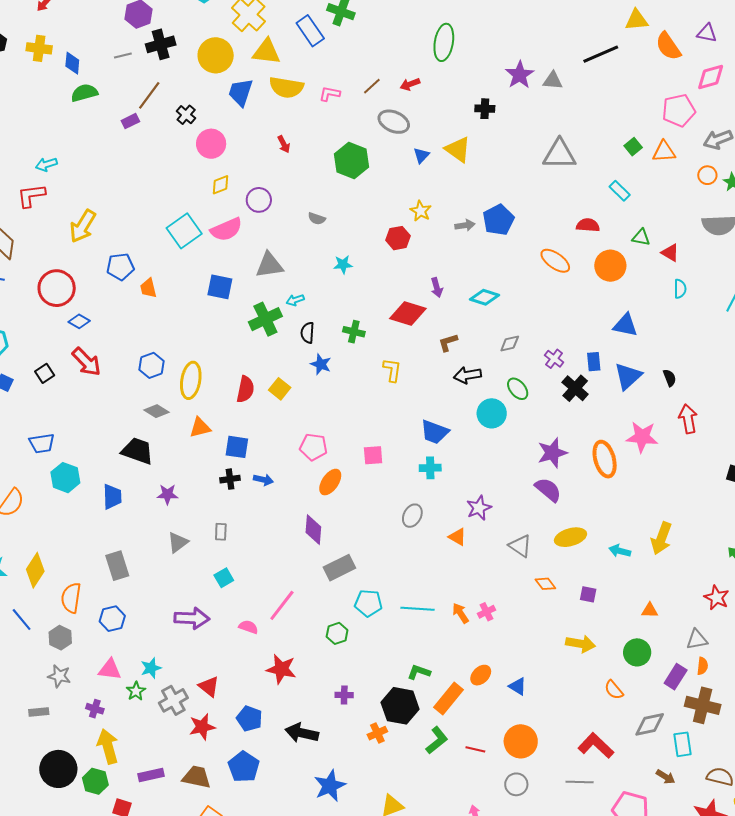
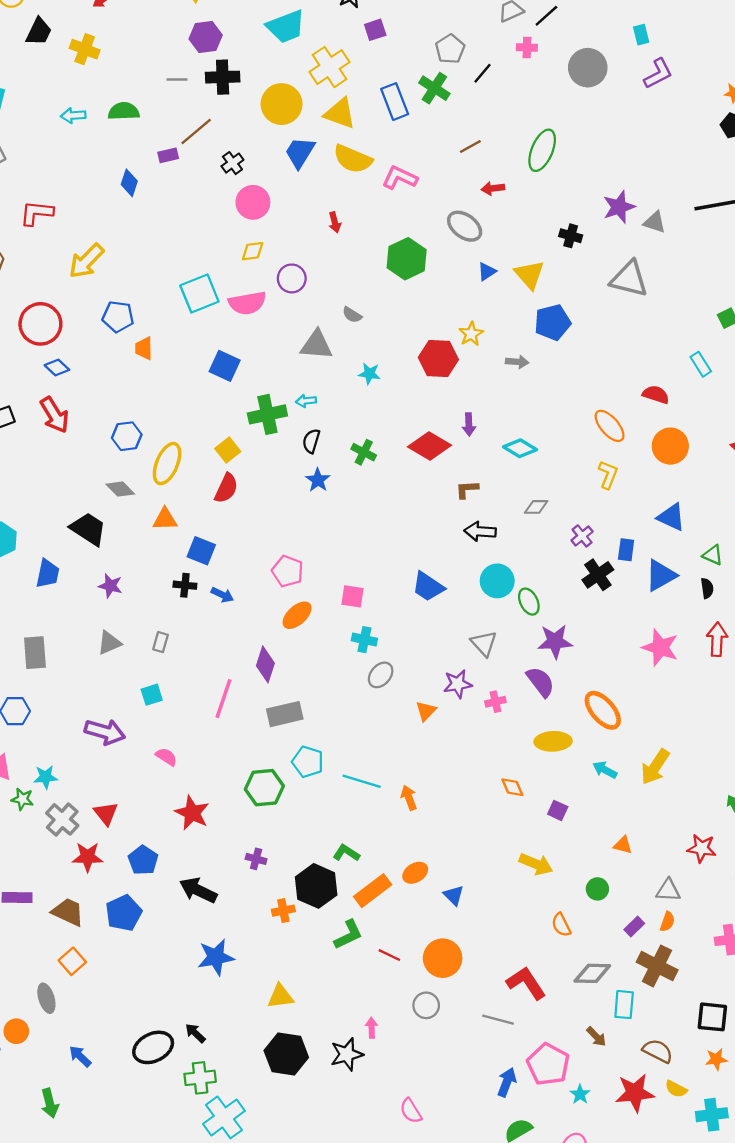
blue diamond: (72, 63) -> (129, 183), moved
brown line: (372, 86) -> (470, 146), moved
pink L-shape: (330, 94) -> (400, 178), size x1.4
gray triangle: (559, 154) -> (629, 279), moved
cyan arrow: (46, 164) -> (73, 115), moved
blue pentagon: (498, 220) -> (553, 322), moved
green triangle: (641, 237) -> (713, 555), moved
red hexagon: (398, 238) -> (438, 358), size x1.4
gray triangle: (269, 265) -> (316, 345), moved
yellow L-shape: (392, 370) -> (608, 475), moved
yellow square: (280, 389) -> (228, 450), moved
green ellipse: (518, 389) -> (529, 602), moved
orange ellipse: (605, 459) -> (603, 710), moved, turned -39
cyan cross: (430, 468) -> (364, 640), moved
orange triangle: (457, 537) -> (426, 711), turned 30
gray triangle: (520, 546) -> (484, 644), moved
red star: (717, 598) -> (702, 848), turned -30
pink line: (282, 605) -> (223, 699), moved, turned -32
pink cross: (487, 612) -> (495, 702), moved
green hexagon: (337, 633) -> (264, 788), size x1.5
green circle: (637, 652) -> (597, 889), size x0.7
purple rectangle: (676, 677) -> (634, 926), size x0.7
green star: (136, 691) -> (22, 799), turned 30
gray cross: (173, 700) -> (62, 819), turned -32

